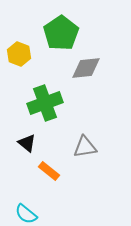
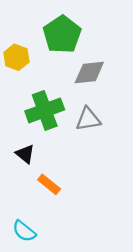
gray triangle: (85, 147) -> (88, 119), moved

